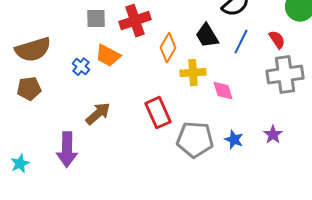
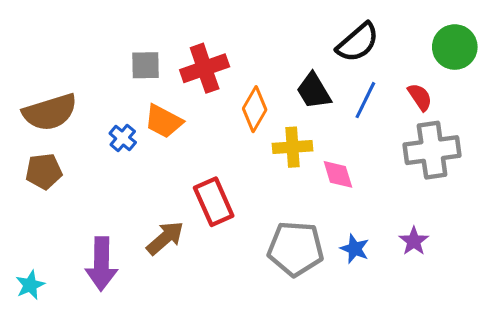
red rectangle: (158, 113) -> (214, 202), moved
brown arrow: (98, 114) -> (165, 238), moved

